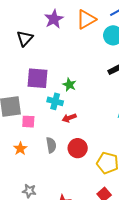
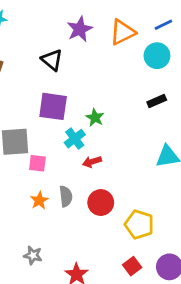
black triangle: (25, 38) -> (52, 60), moved, turned -36
cyan cross: (55, 101) -> (75, 139), turned 35
orange star: (20, 149) -> (39, 200), moved

